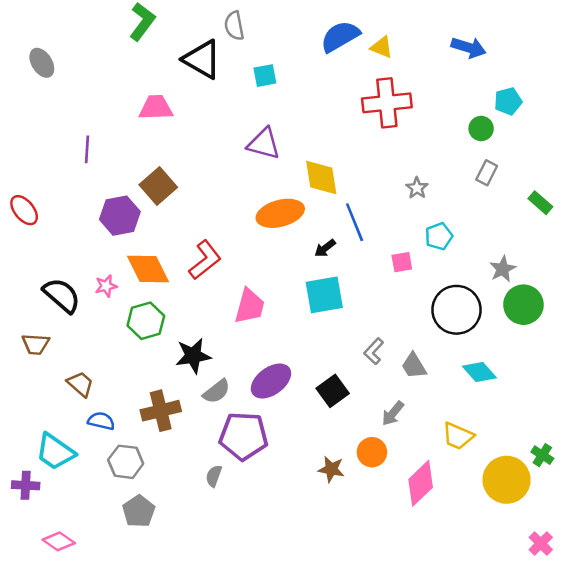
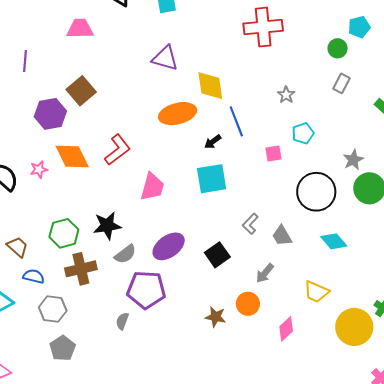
green hexagon: (146, 321) -> (64, 233), moved
pink diamond: (421, 483) -> (286, 329), size x0.7

